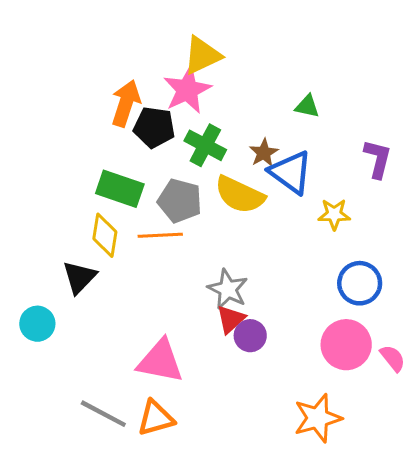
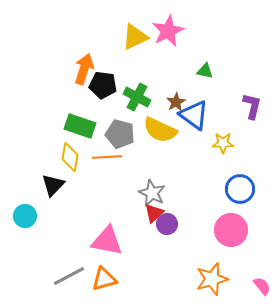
pink star: (187, 90) -> (168, 31), moved
pink semicircle: (393, 358) -> (262, 286), moved
gray line: (103, 414) -> (69, 276), turned -56

